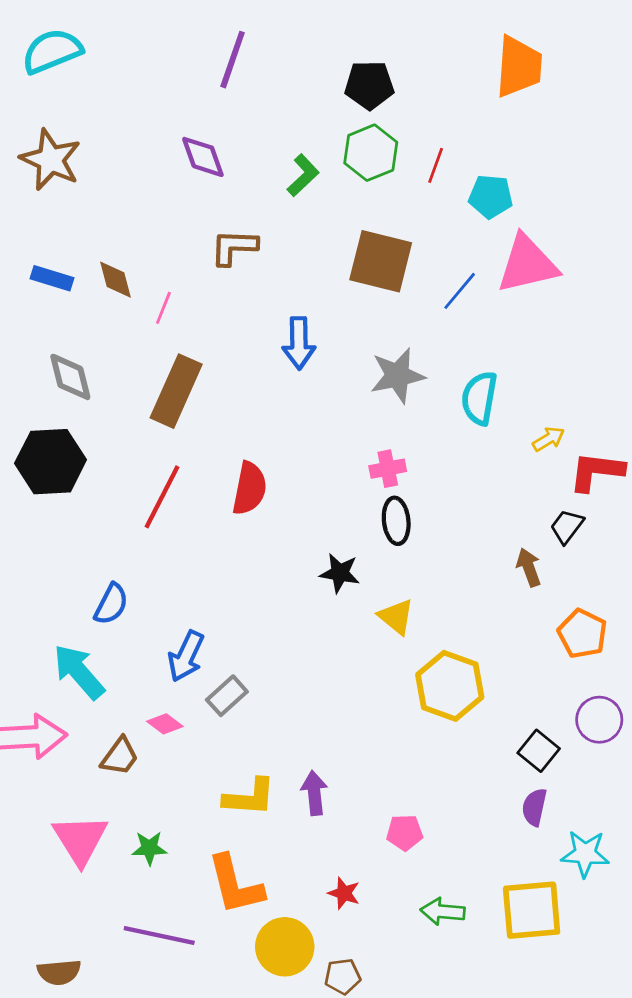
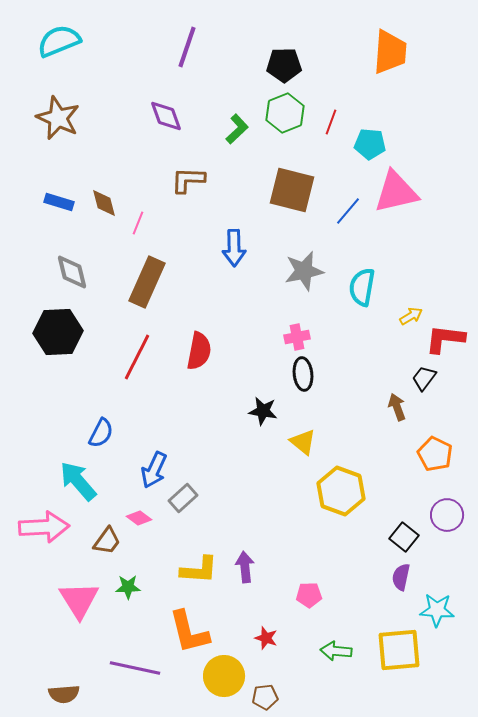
green star: (149, 848) -> (128, 587), moved

